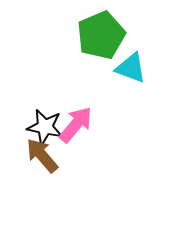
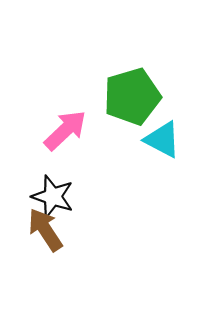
pink arrow: (76, 125) -> (65, 130), moved

